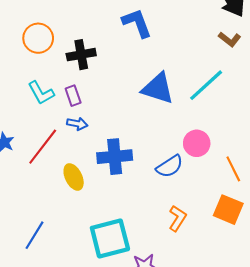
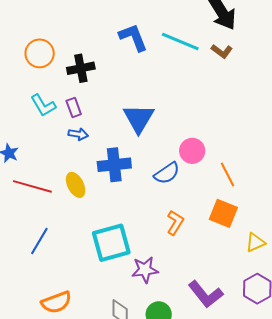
cyan line: (206, 85) -> (180, 41), moved, turned 66
blue triangle: (158, 88) -> (139, 118), moved, turned 44
red line: (43, 147) -> (32, 186), moved, turned 69

